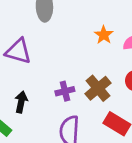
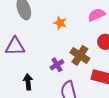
orange star: (104, 35) -> (60, 23), moved

